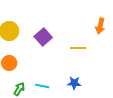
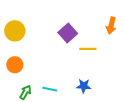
purple square: (43, 37) -> (68, 33), moved

